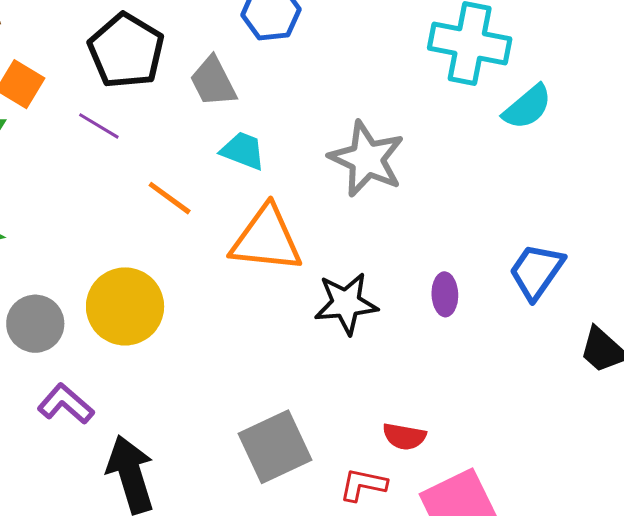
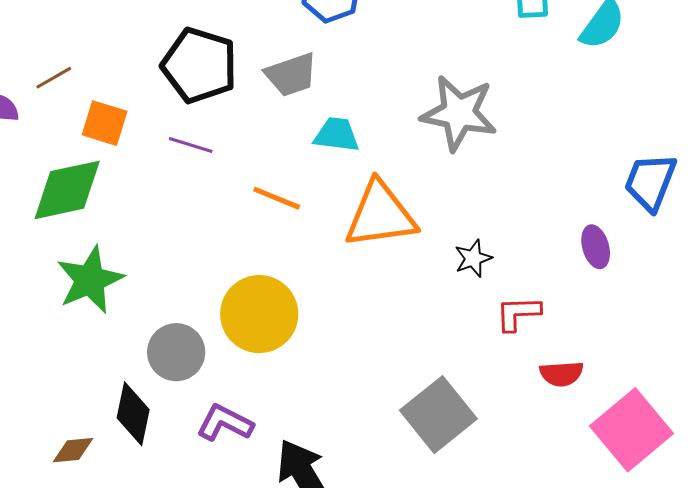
gray trapezoid: (213, 82) -> (291, 75), turned -68
purple ellipse: (445, 294) -> (596, 247), moved
black star: (346, 303) -> (473, 258), size x0.6
red L-shape: (363, 485) -> (518, 313), moved

